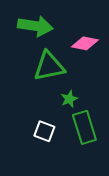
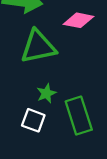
green star: (69, 99) -> (46, 93), moved

